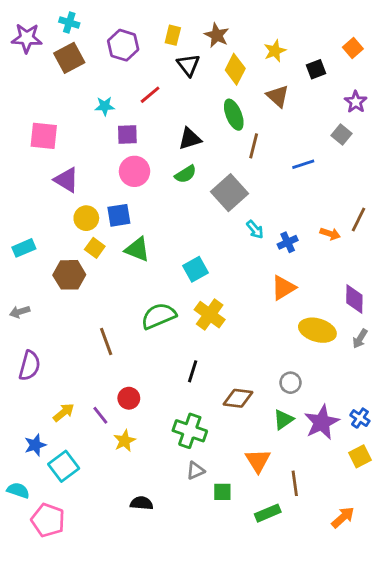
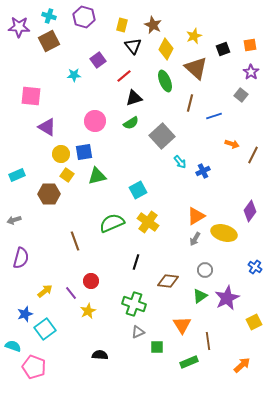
purple hexagon: (123, 45) -> (84, 17), moved
orange square: (353, 48) -> (250, 45), moved, turned 32
red line: (150, 95) -> (124, 76), moved
brown triangle: (278, 96) -> (196, 68), size x1.4
purple square: (127, 134) -> (98, 60), moved, turned -35
brown line: (254, 146) -> (190, 103), moved
orange arrow: (330, 234) -> (232, 144), moved
green triangle: (137, 249) -> (97, 176), turned -36
orange triangle: (283, 288) -> (196, 216), moved
purple diamond: (354, 299) -> (250, 211), turned 35
gray arrow: (360, 339) -> (195, 239), moved
blue cross: (360, 418) -> (255, 267), moved

